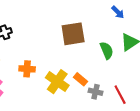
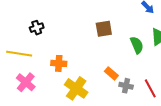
brown square: (73, 34) -> (104, 29), size x0.7
yellow cross: (57, 82) -> (76, 88), moved

